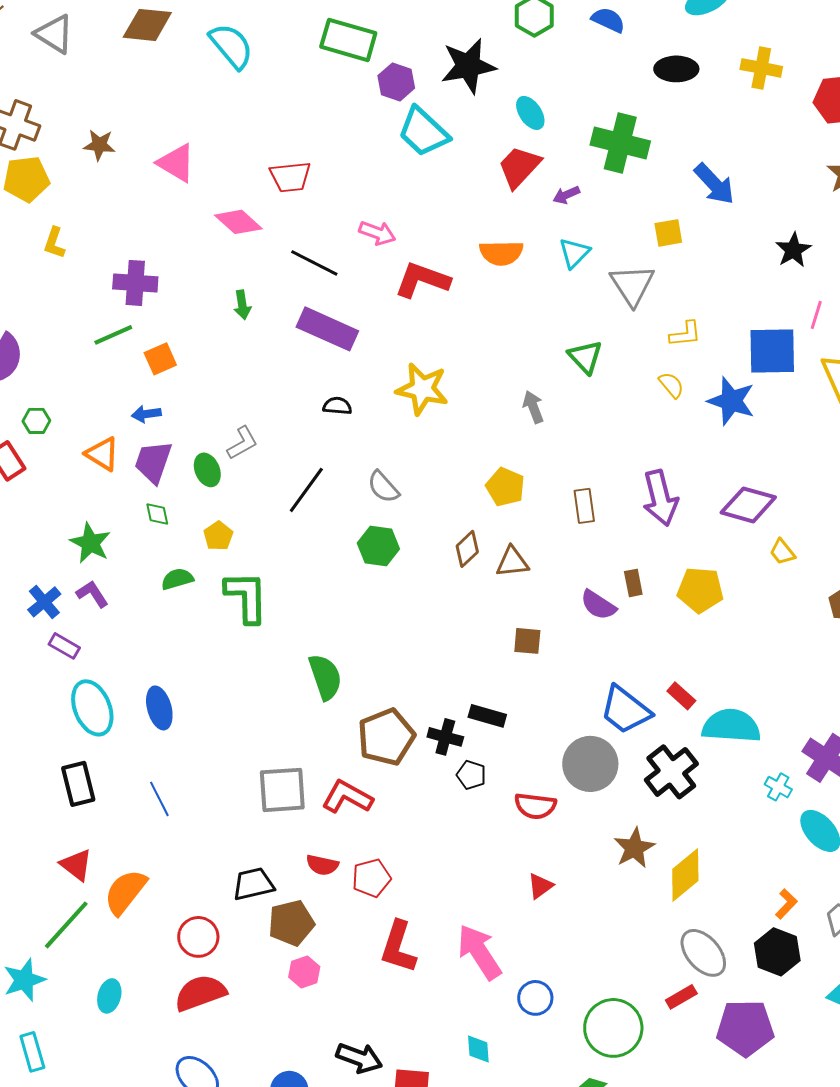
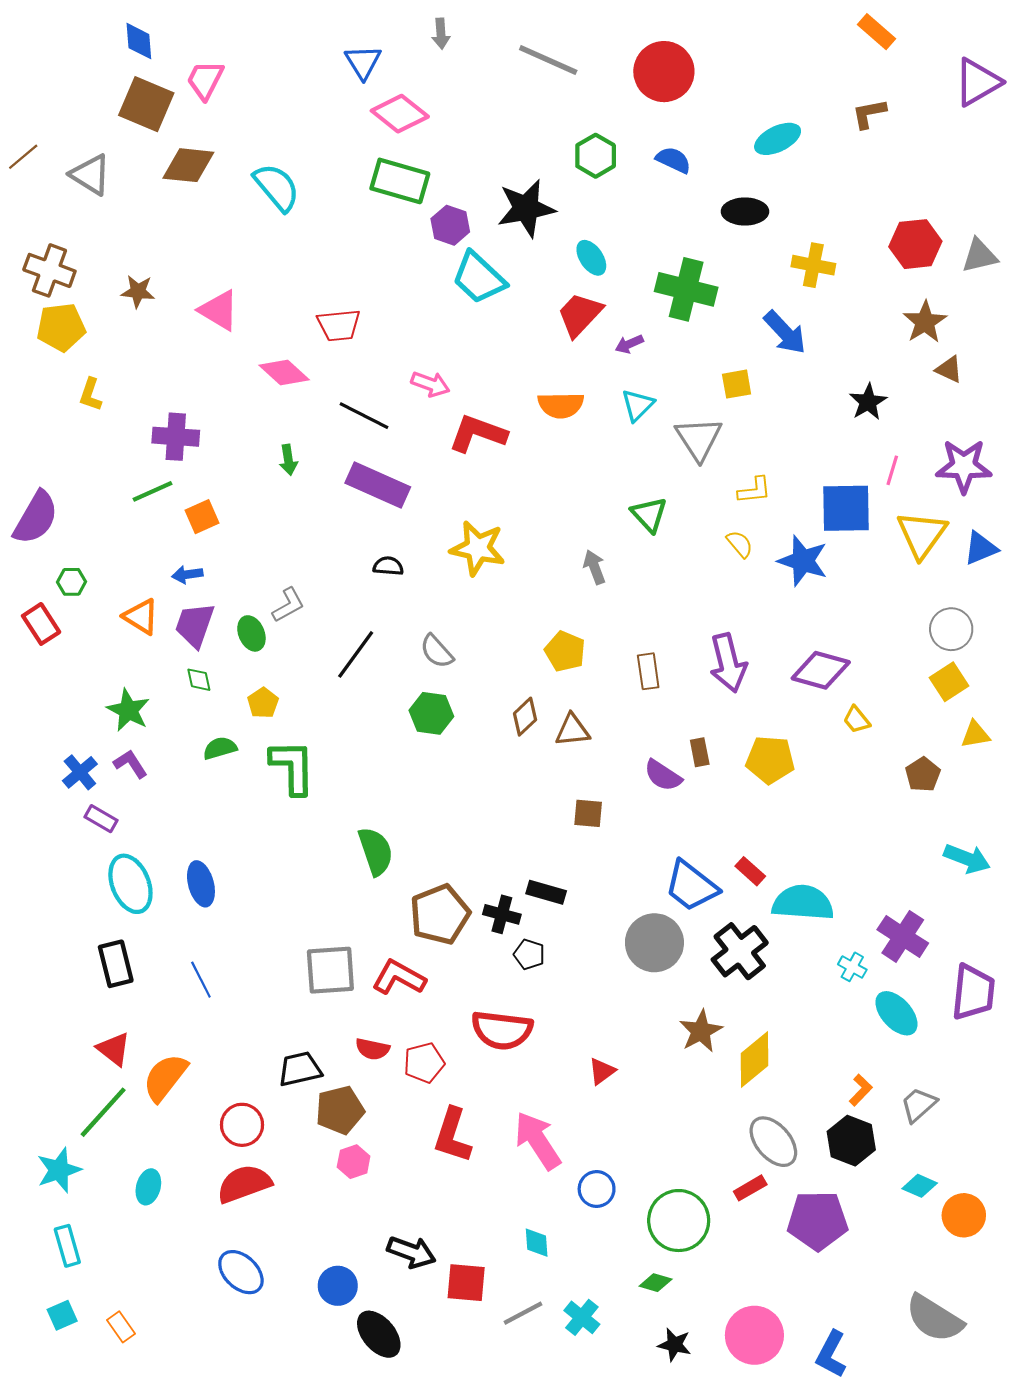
yellow cross: (761, 68) -> (813, 265), moved
red semicircle: (535, 806) -> (502, 1030), moved, size x1.4

